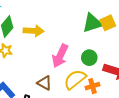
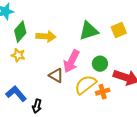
green triangle: (92, 23) -> (89, 31), moved
brown triangle: (44, 83) -> (56, 75), moved

